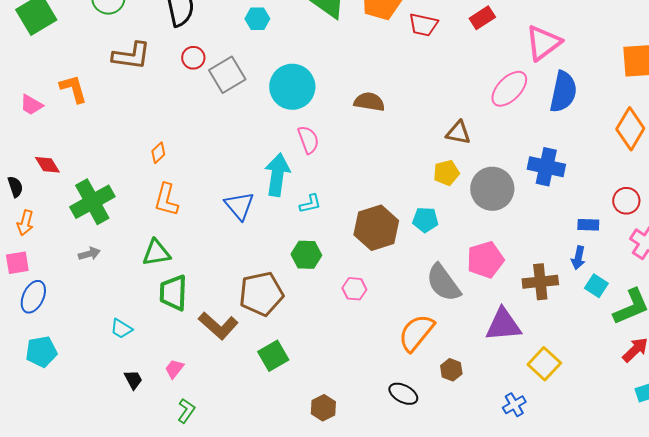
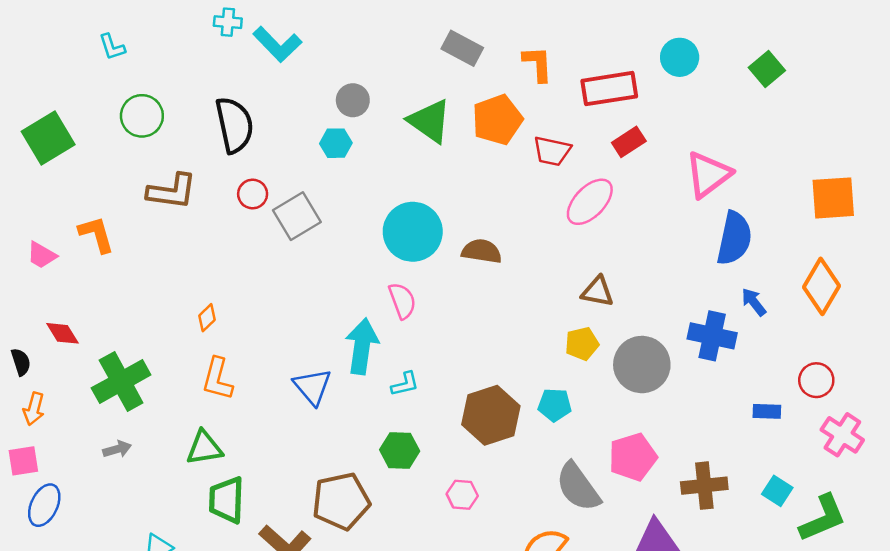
cyan circle: (292, 87) -> (413, 232), moved
pink ellipse: (509, 89) -> (590, 202), moved
blue arrow: (578, 258) -> (754, 302), moved, turned 130

